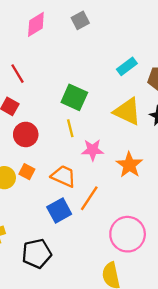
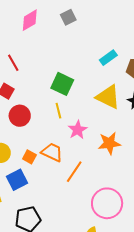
pink star: (93, 150) -> (78, 130), turned -30
orange star: (129, 165) -> (109, 143), turned 30
orange square: (27, 172) -> (29, 157), moved
blue square: (59, 210) -> (17, 180), moved

